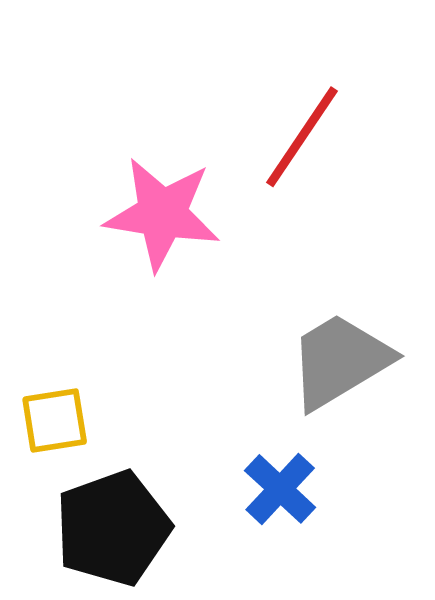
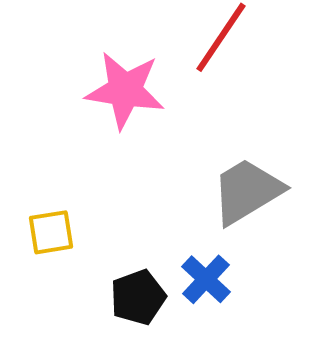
black pentagon: (113, 528) -> (138, 297), moved, size x0.7

